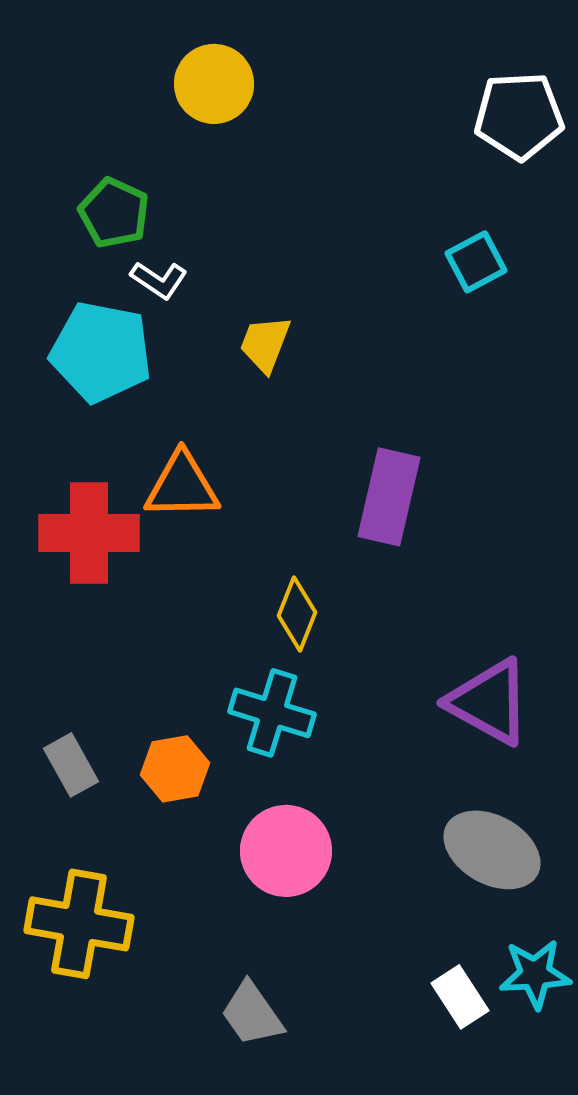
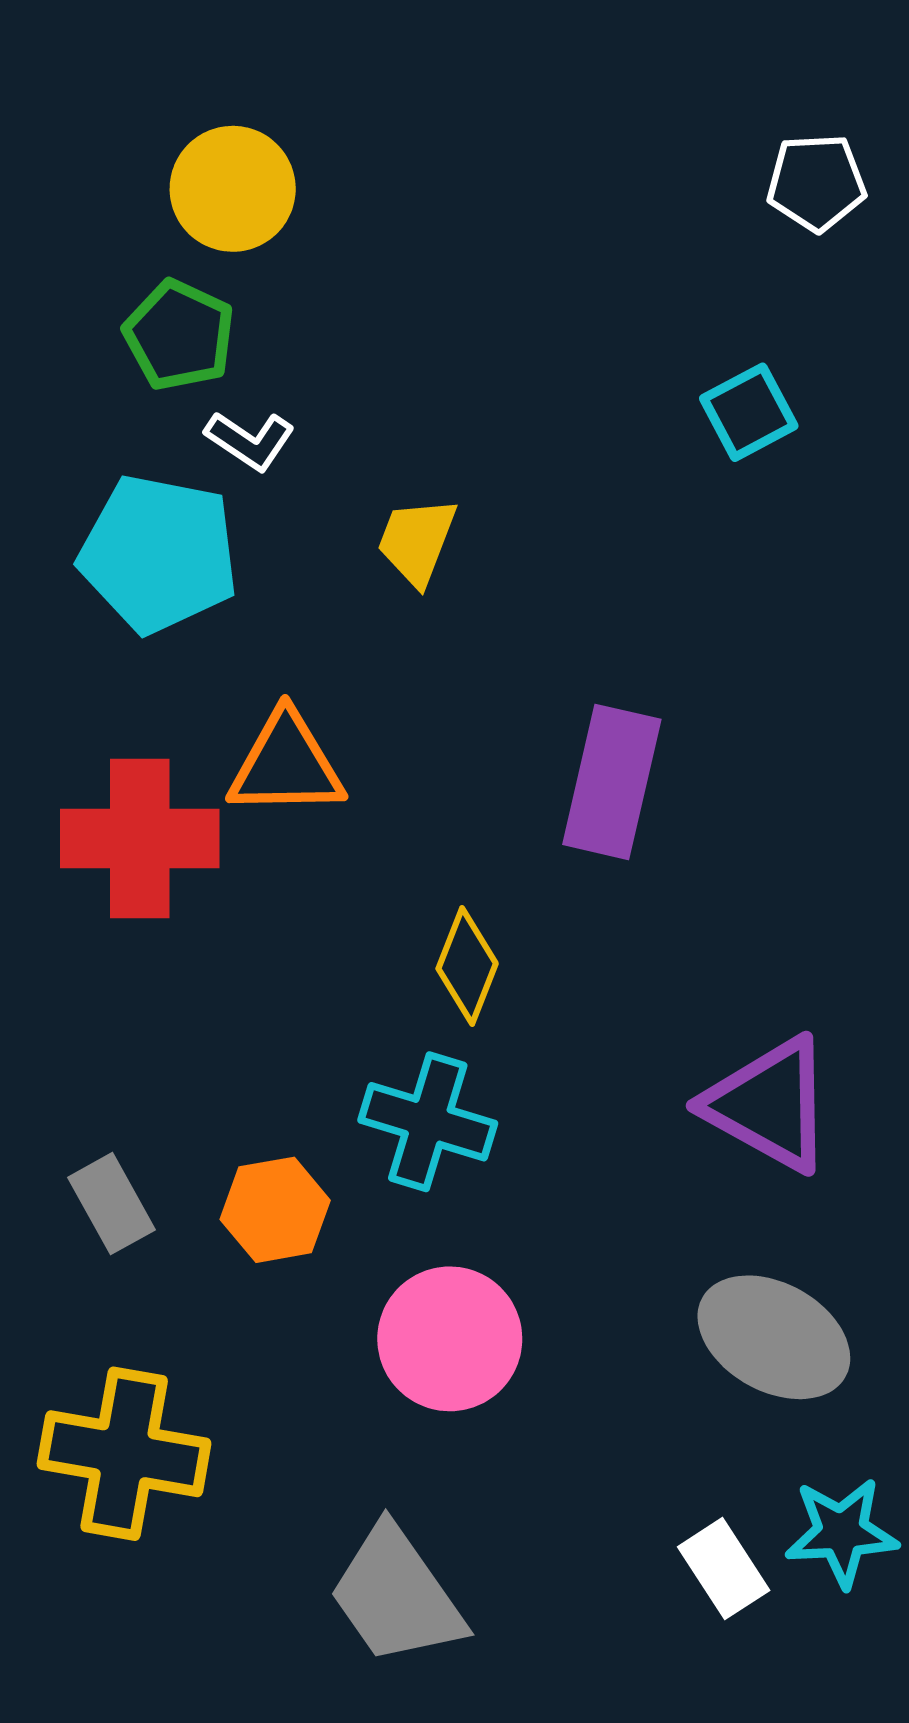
yellow circle: (214, 84) -> (233, 189), moved
white pentagon: (519, 116) -> (816, 182), size x0.7
gray trapezoid: (252, 1014) -> (396, 1595), size x1.4

